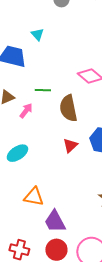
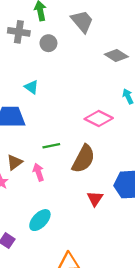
brown semicircle: (68, 108) -> (83, 159), turned -128
pink arrow: (26, 111) -> (38, 172), turned -42

